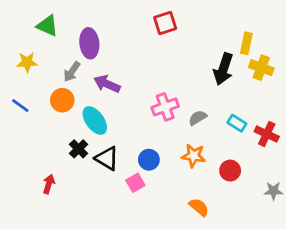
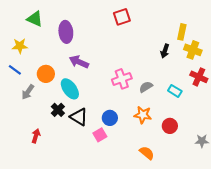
black arrow: (223, 69) -> (165, 51), size x0.6
gray arrow: (72, 72) -> (28, 92), moved
blue line: (20, 106) -> (15, 70), moved
red cross: (267, 134) -> (199, 77), moved

